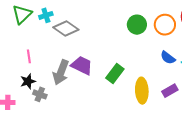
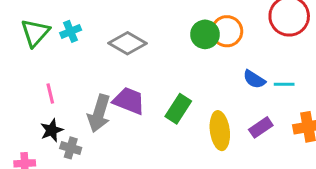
orange circle: (165, 25) -> (227, 31), moved
gray diamond: (66, 28) -> (128, 43), moved

